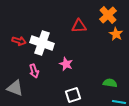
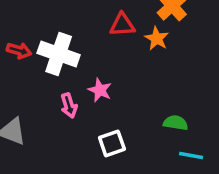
orange star: (116, 34) -> (157, 38), moved
pink arrow: (34, 71) -> (69, 106), moved

